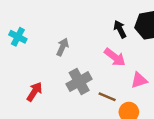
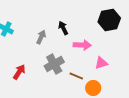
black arrow: (120, 29) -> (63, 28), moved
pink arrow: (115, 57) -> (82, 45), turned -36

